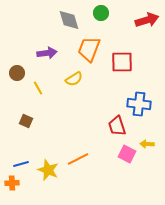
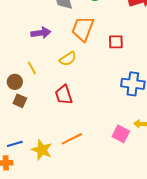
red square: (122, 62) -> (116, 42), size x0.7
brown circle: (17, 73) -> (15, 82), moved
red trapezoid: (117, 126) -> (64, 95), moved

